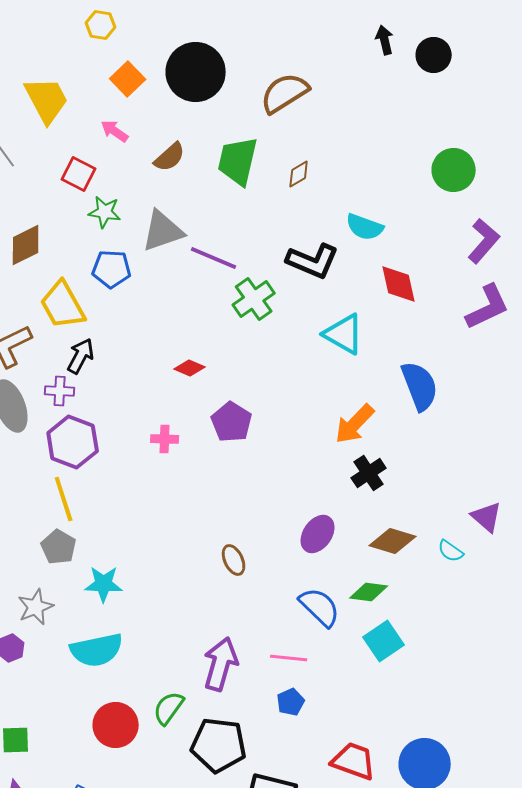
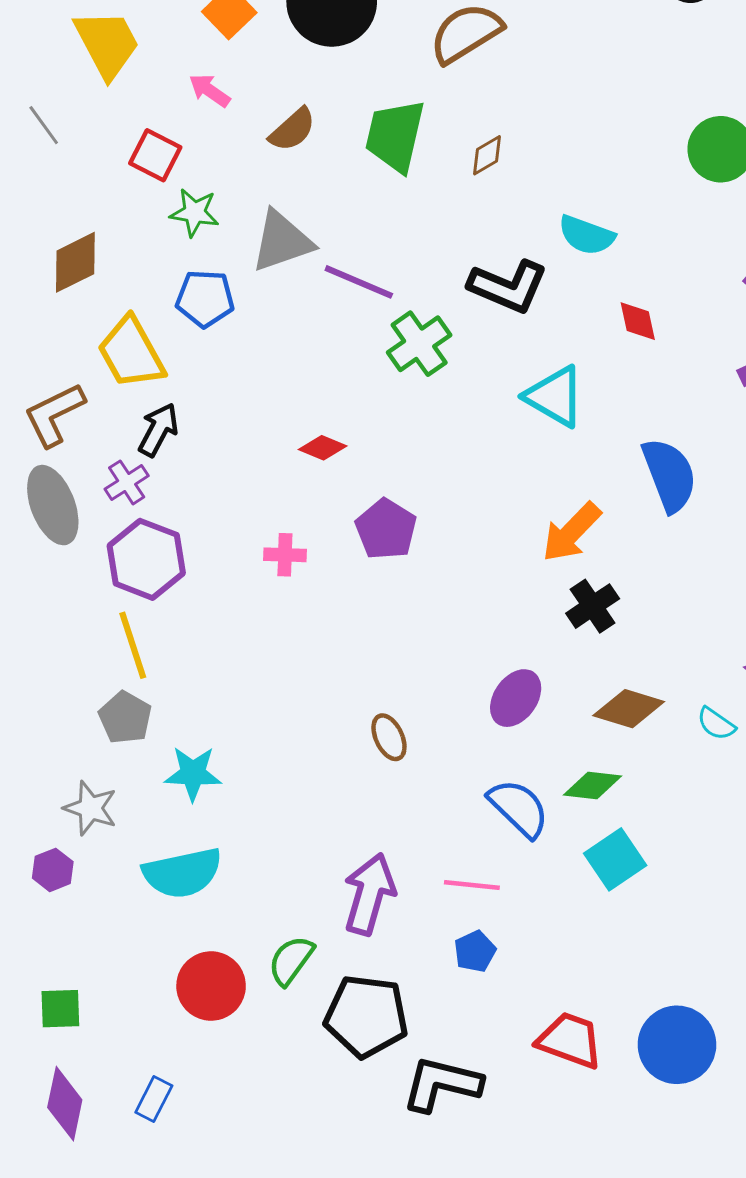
red diamond: (399, 284) -> (638, 321), size x0.7
purple cross: (60, 391) -> (127, 482), turned -36
gray star: (36, 607) -> (90, 808), turned -30

